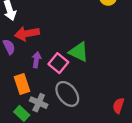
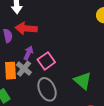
green triangle: (79, 52) -> (83, 81), moved
gray cross: (39, 103) -> (24, 69), moved

